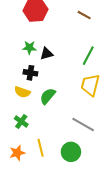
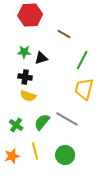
brown line: (84, 15) -> (64, 34), moved
yellow semicircle: (22, 92) -> (28, 96), moved
green semicircle: (48, 96) -> (42, 122), moved
gray line: (83, 125) -> (67, 119), moved

